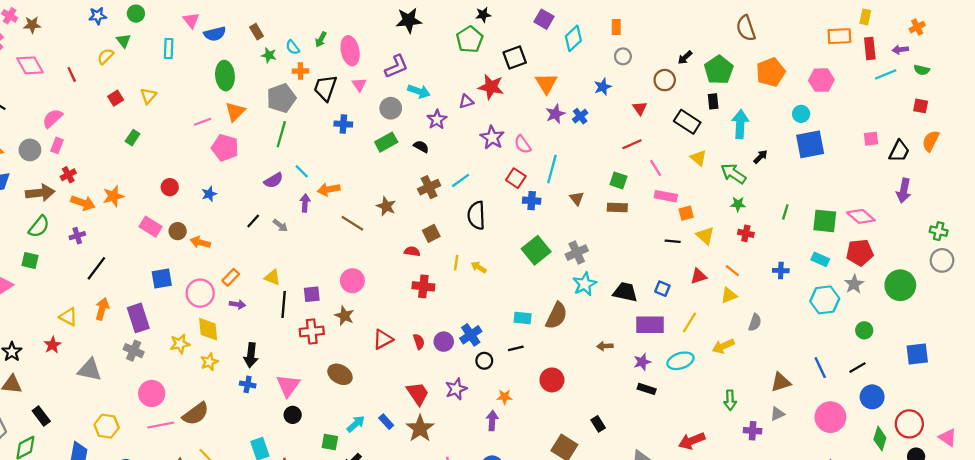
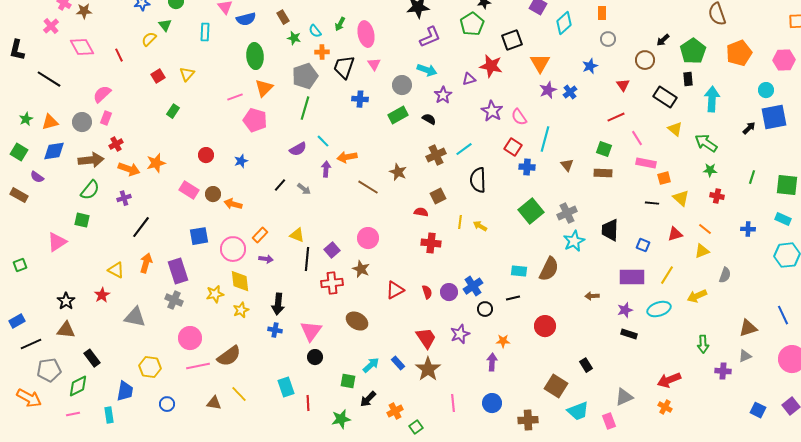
purple L-shape: (396, 67) -> (430, 37), moved
black arrow: (760, 157) -> (749, 128), moved
black trapezoid: (625, 292) -> (610, 230), moved, turned -100
purple square: (312, 294) -> (332, 250), turned -35

